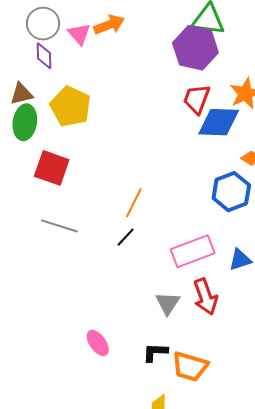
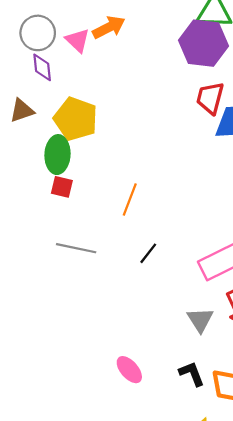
green ellipse: (25, 122) -> (57, 155), moved
red square: (52, 168) -> (62, 187), size x0.6
orange line: (134, 203) -> (130, 200), moved
black L-shape: (155, 352) -> (192, 374), turned 72

